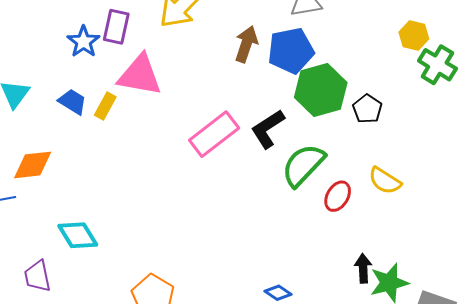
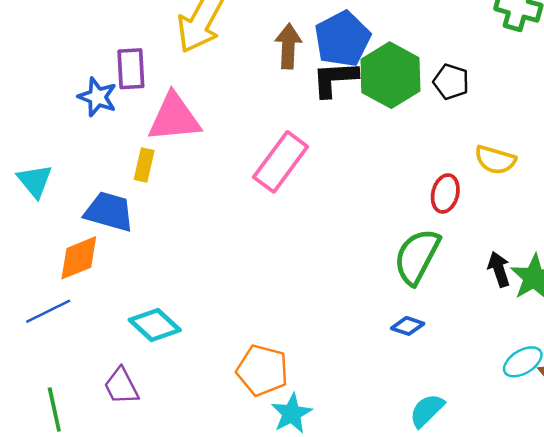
blue trapezoid: (72, 102) -> (109, 212), moved, size x1.4
black L-shape: (268, 129) -> (335, 79), moved, turned 45
green semicircle: (303, 165) -> (417, 256), moved

